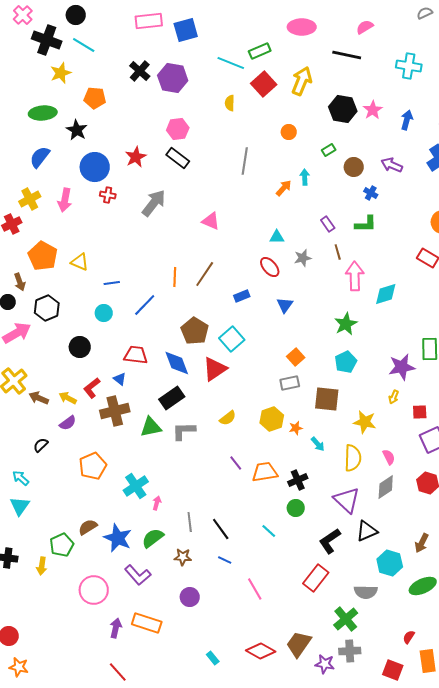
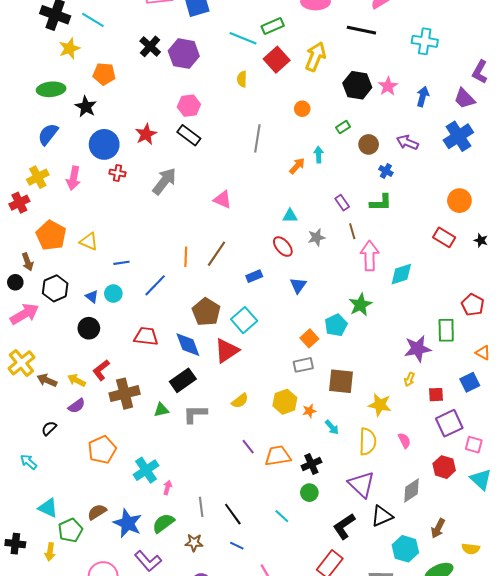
cyan pentagon: (346, 362) -> (336, 325), moved
blue triangle: (120, 379) -> (92, 297), moved
green triangle: (151, 427) -> (161, 410), size x0.7
gray diamond: (386, 487) -> (411, 491), moved
cyan triangle: (20, 506) -> (48, 508), moved, turned -40

